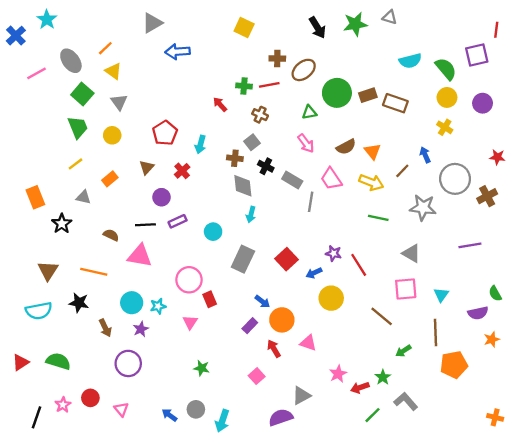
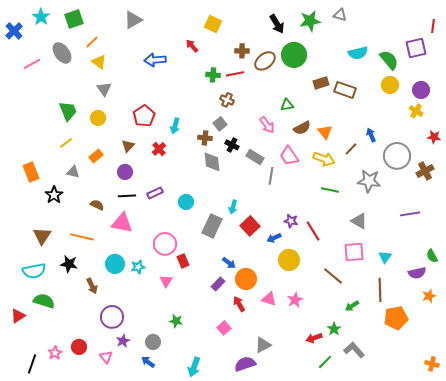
blue arrow: (178, 52) -> (155, 60), moved
green circle: (337, 93) -> (294, 55), moved
green square: (82, 94) -> (74, 19), moved, turned 30
red arrow: (220, 104) -> (192, 46), moved
green triangle: (309, 112) -> (287, 105), moved
yellow cross: (445, 127) -> (416, 111), moved
purple circle: (161, 197) -> (125, 172), moved
cyan arrow: (251, 214) -> (233, 207), moved
purple star: (141, 329) -> (123, 341), moved
green semicircle: (58, 361) -> (44, 301), moved
pink star: (338, 374) -> (295, 300), moved
gray circle: (196, 409) -> (153, 342), moved

